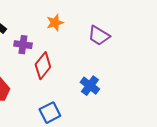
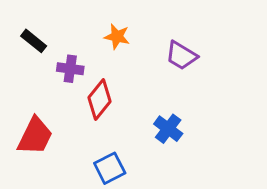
orange star: (55, 23) -> (117, 37), turned 30

